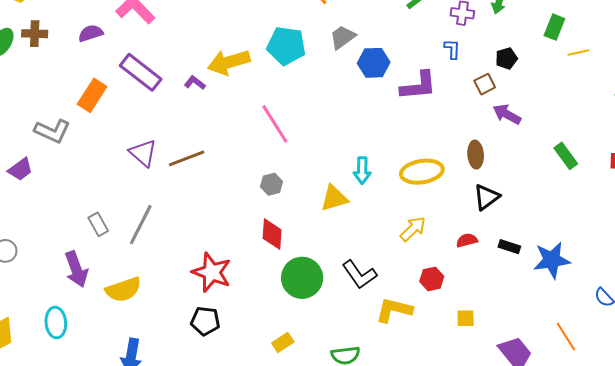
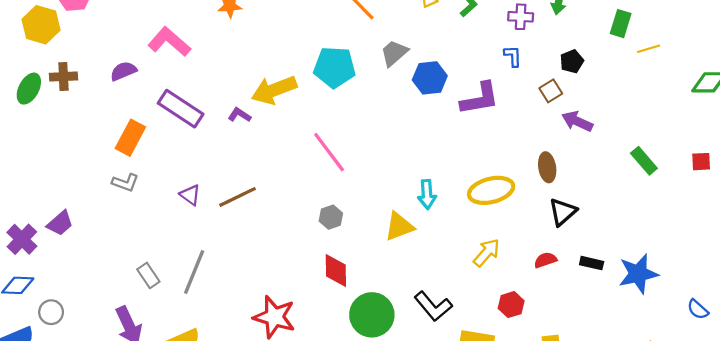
gray L-shape: (52, 131) -> (125, 183), moved, size x0.7
purple triangle: (143, 153) -> (190, 195), size x0.7

